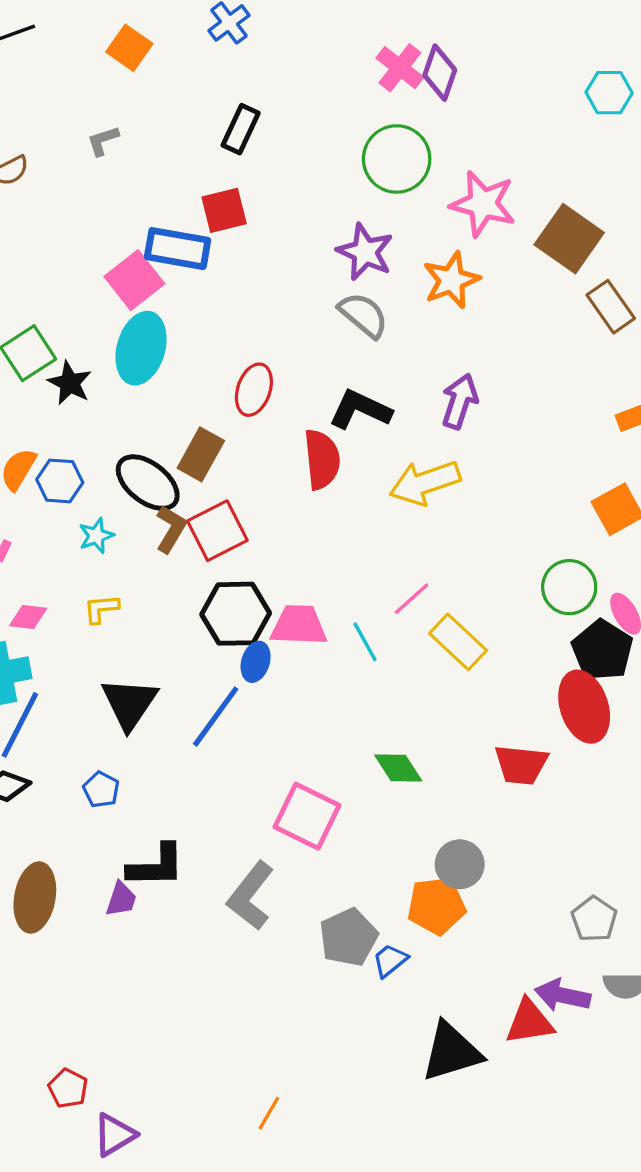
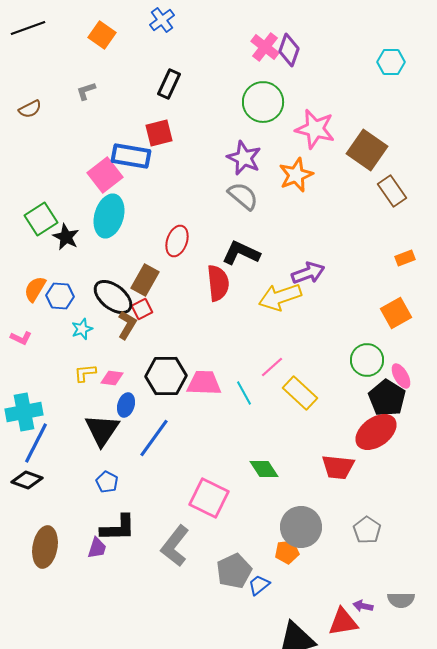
purple arrow: (460, 401) -> (308, 273), moved, turned 52
red square: (217, 531) -> (142, 309), moved, size x0.6
pink diamond: (28, 617) -> (112, 378), moved
blue ellipse: (256, 662) -> (126, 405), moved
red ellipse: (584, 707) -> (376, 432), turned 72
blue pentagon: (101, 790) -> (107, 482), moved
gray circle: (460, 864) -> (301, 527), size x1.4
orange pentagon: (436, 906) -> (287, 552), size x0.7
gray pentagon: (594, 919) -> (367, 530), moved
purple arrow: (563, 995) -> (363, 606), size x0.6

